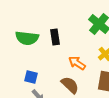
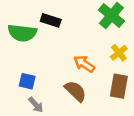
black rectangle: (55, 37) -> (51, 20), moved, turned -63

